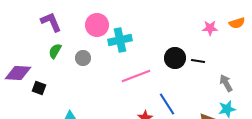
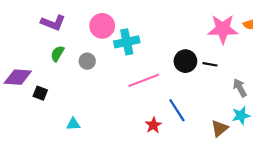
purple L-shape: (51, 22) -> (53, 23), turned 135
pink star: (210, 28) -> (223, 29), size x1.8

